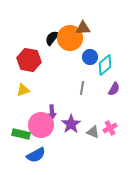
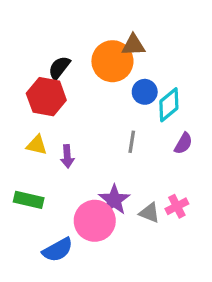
black semicircle: (52, 38) -> (59, 68), moved
yellow triangle: (23, 90) -> (37, 145), turned 32
purple arrow: (52, 112) -> (67, 156), moved
pink circle: (41, 125) -> (95, 221), moved
green rectangle: (21, 134) -> (29, 200), moved

